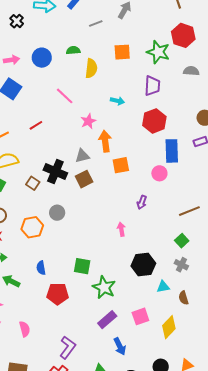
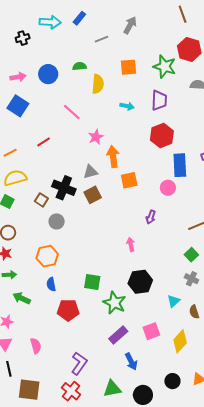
black cross: (17, 21) -> (23, 38), turned 32
cyan arrow: (117, 101) -> (127, 106), moved
gray circle: (57, 213) -> (57, 221), moved
orange hexagon: (32, 227) -> (47, 256), moved
black hexagon: (143, 265) -> (140, 282), moved
cyan triangle: (163, 287) -> (174, 301), turned -32

